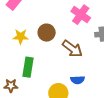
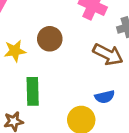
brown arrow: (72, 49) -> (108, 54), moved

